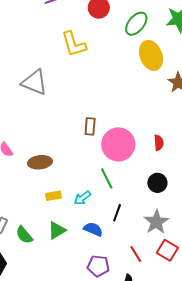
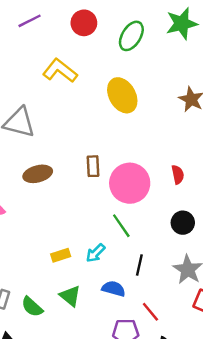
yellow L-shape: (74, 44) -> (60, 71), turned 152
yellow ellipse: (151, 55) -> (122, 95), moved
brown ellipse: (40, 162) -> (38, 174), moved
green triangle: (57, 230) -> (70, 296), turned -42
red line: (136, 254) -> (150, 312), moved

